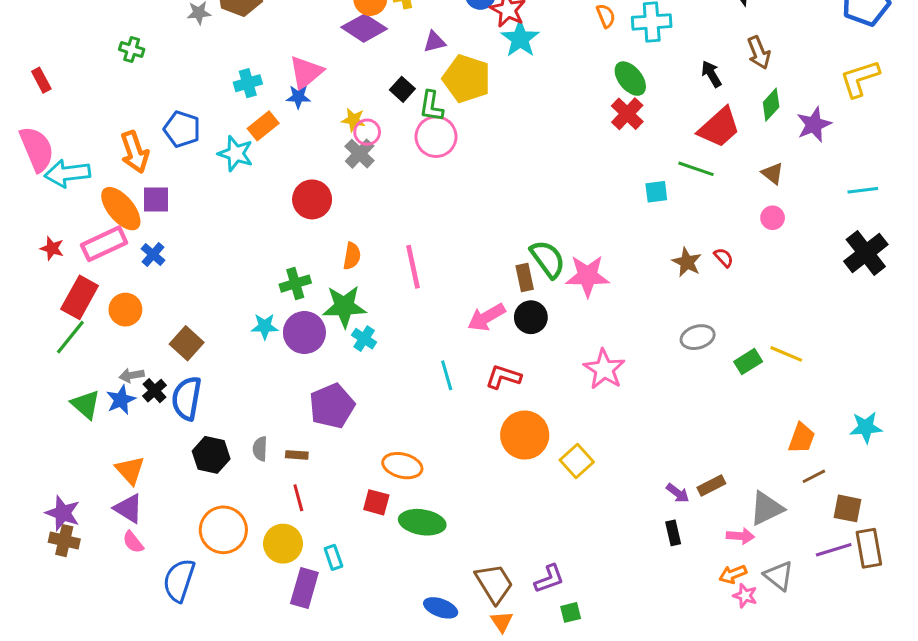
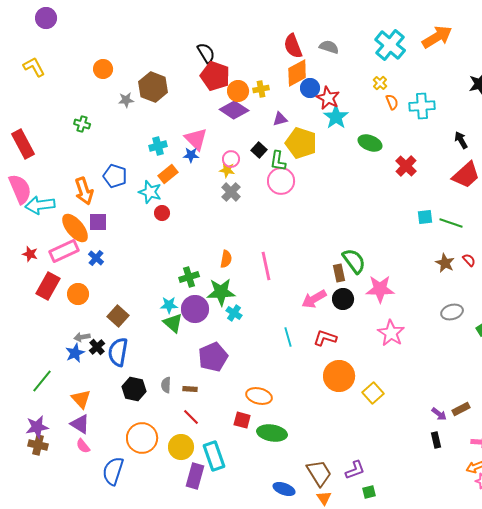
pink triangle: (306, 72) -> (196, 139), turned -35
green ellipse: (630, 79) -> (370, 143), moved, turned -30
red rectangle: (41, 80) -> (23, 144), size x1.8
pink circle: (367, 132) -> (231, 159), moved
green line: (696, 169) -> (451, 223), moved
red circle: (312, 199) -> (162, 213), moved, size x0.6
pink star: (587, 276) -> (380, 289), moved
green line: (70, 337) -> (42, 381), moved
green triangle: (86, 404) -> (173, 323), moved
red line: (298, 498) -> (191, 417), turned -30
purple star: (63, 513) -> (37, 427), turned -30
cyan rectangle: (333, 557) -> (214, 456), size x1.8

